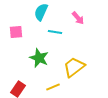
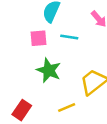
pink square: (16, 32) -> (38, 38), moved

